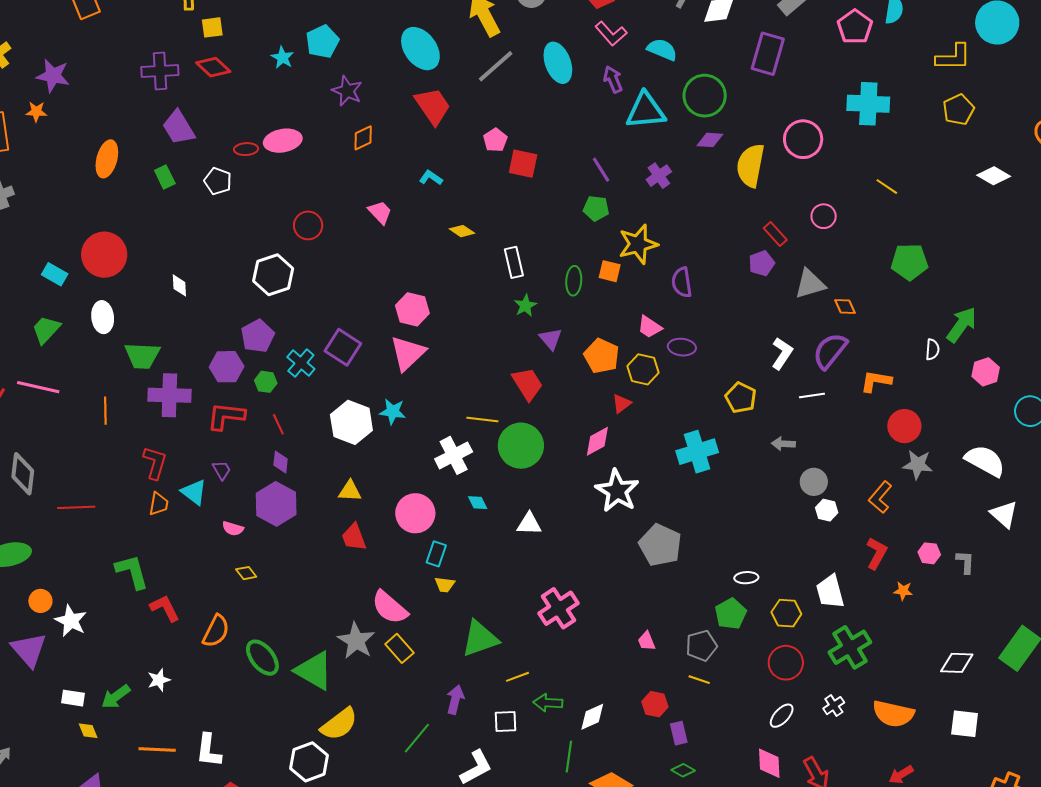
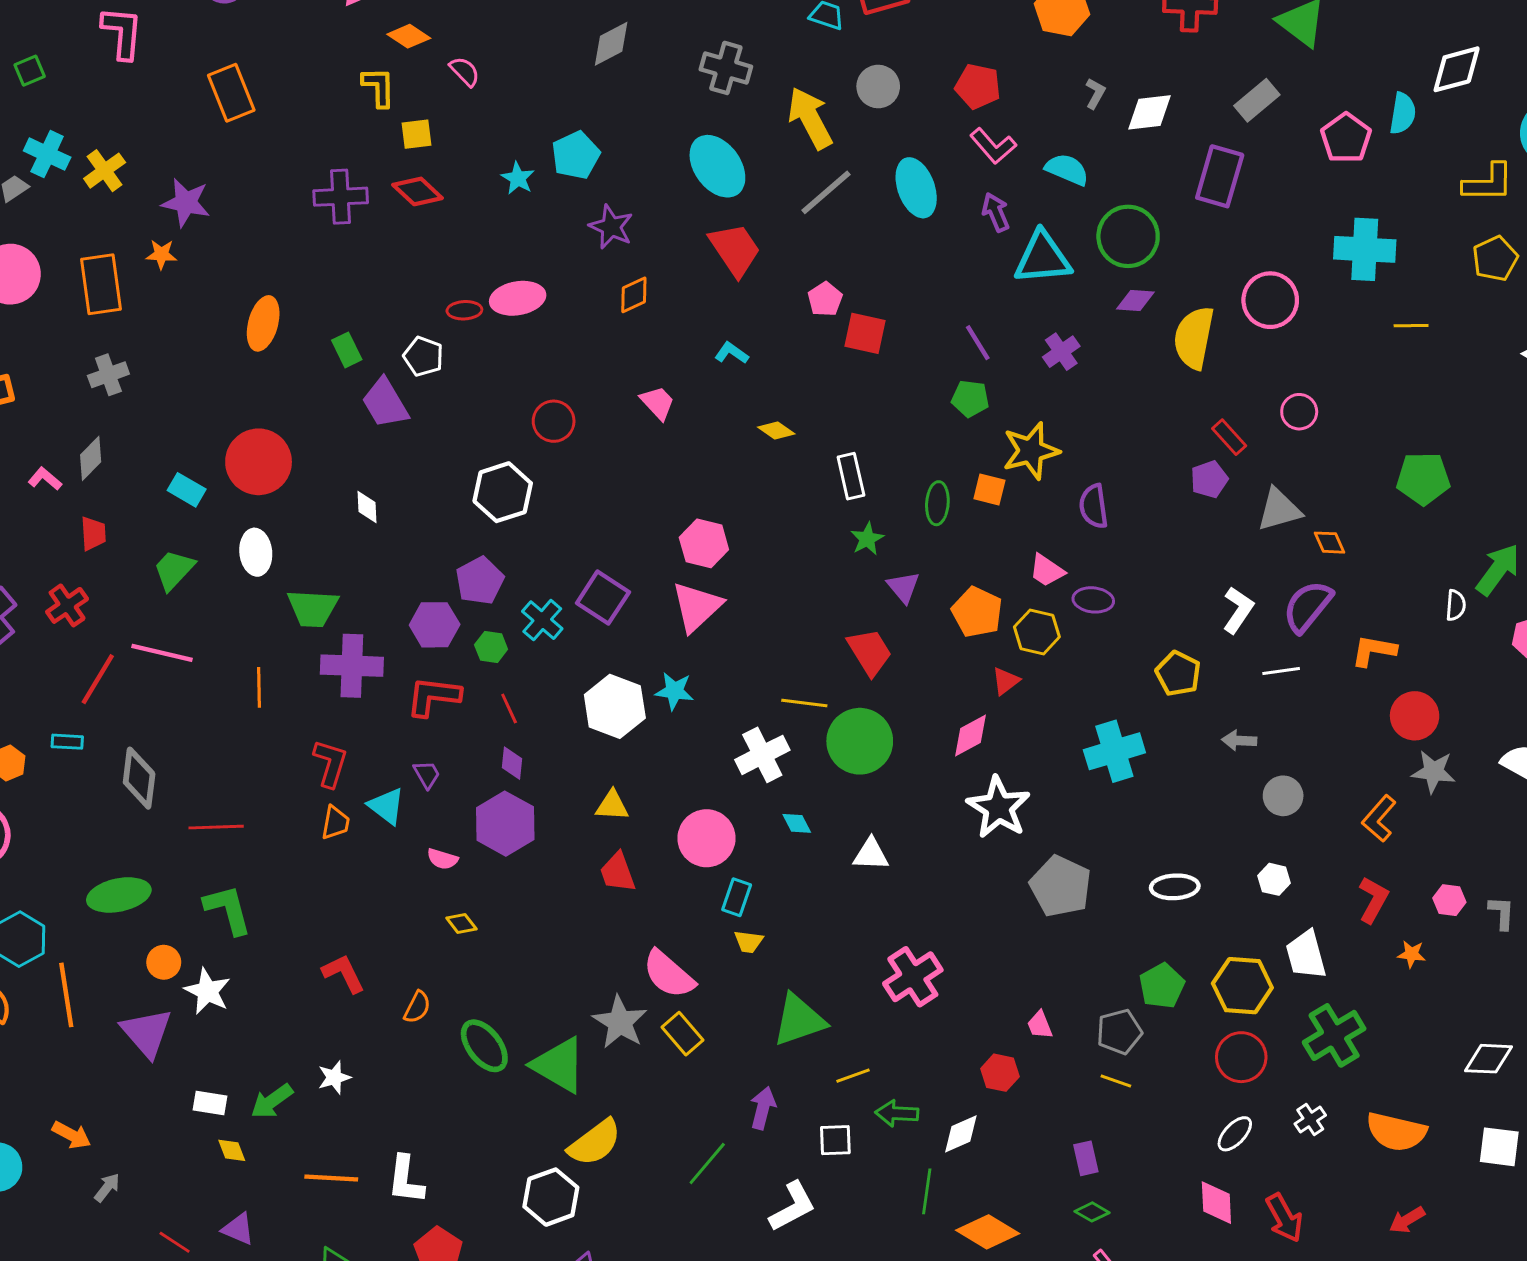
purple trapezoid: (179, 127) -> (385, 403), moved
yellow line: (887, 187) -> (1411, 326), moved, turned -35
white hexagon: (827, 510) -> (1274, 879), moved
green L-shape: (132, 572) -> (228, 910), moved
white ellipse: (746, 578) -> (1175, 887), moved, size x1.4
yellow hexagon: (786, 613) -> (1242, 986), size x1.4
orange semicircle: (216, 631) -> (417, 1007), size x0.7
red hexagon: (655, 704) -> (1000, 1073), moved

